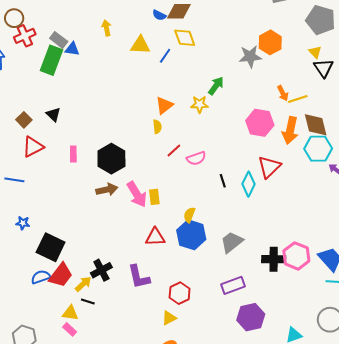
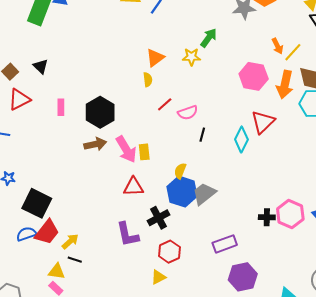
yellow line: (298, 99) -> (293, 52), turned -30
black line: (223, 181) -> (202, 135), moved, turned 32
red triangle: (155, 237) -> (133, 187), moved
gray trapezoid: (232, 242) -> (204, 194), moved
black cross: (274, 259) -> (267, 217), size x0.7
black cross: (101, 270) -> (159, 218), moved

